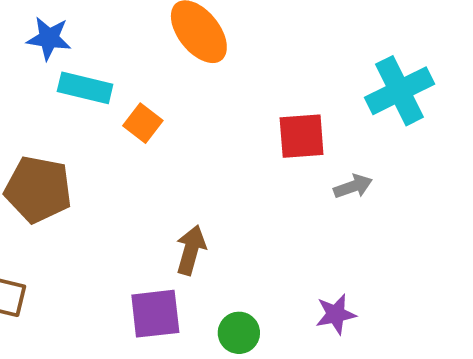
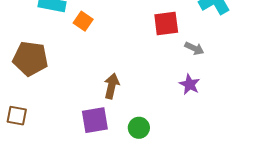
gray arrow: (353, 186) -> (194, 48), turned 48
purple star: (336, 314) -> (190, 84), moved, turned -30

